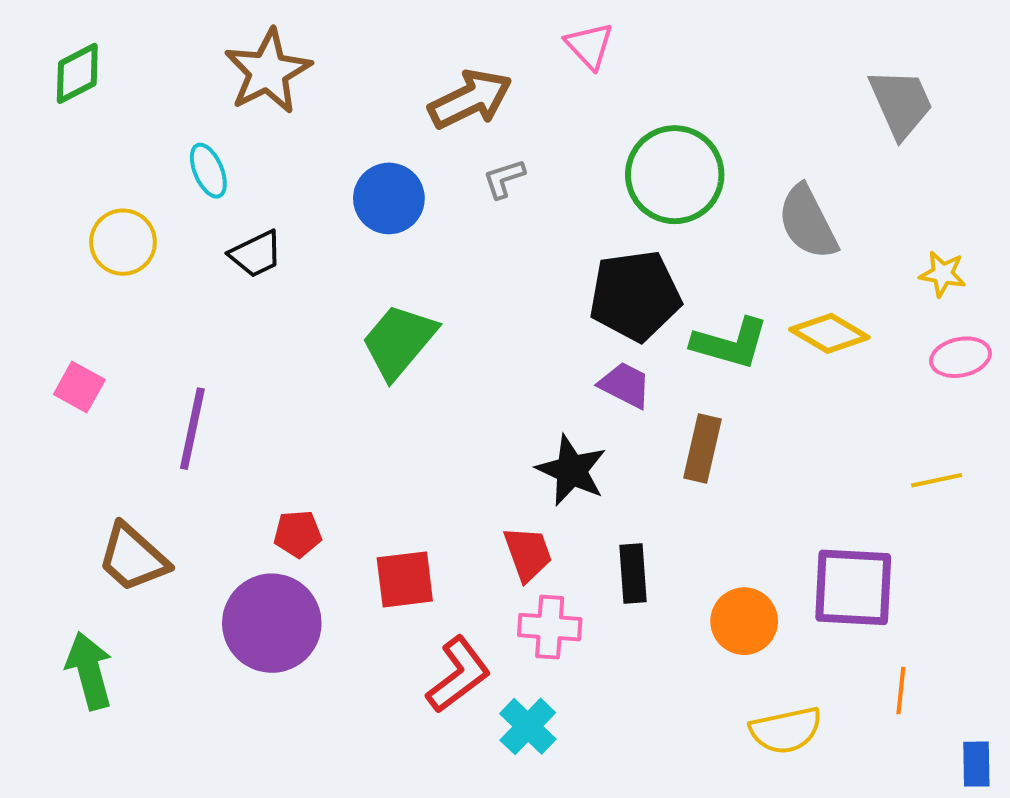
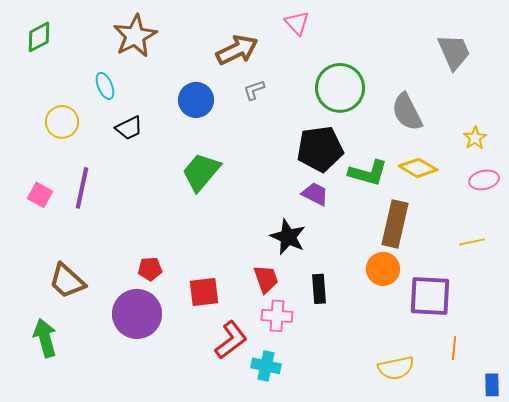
yellow star: (943, 274) -> (475, 138), turned 30
purple line: (192, 429) -> (82, 188), moved
brown rectangle: (702, 448) -> (395, 224), moved, size x1.4
orange circle: (744, 621) -> (383, 269), moved
cyan cross: (528, 726) -> (266, 366), turned -32

